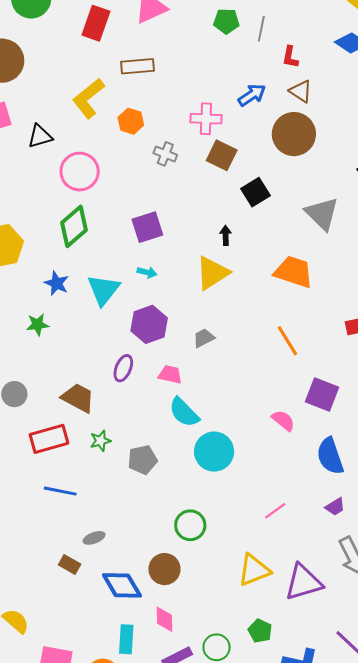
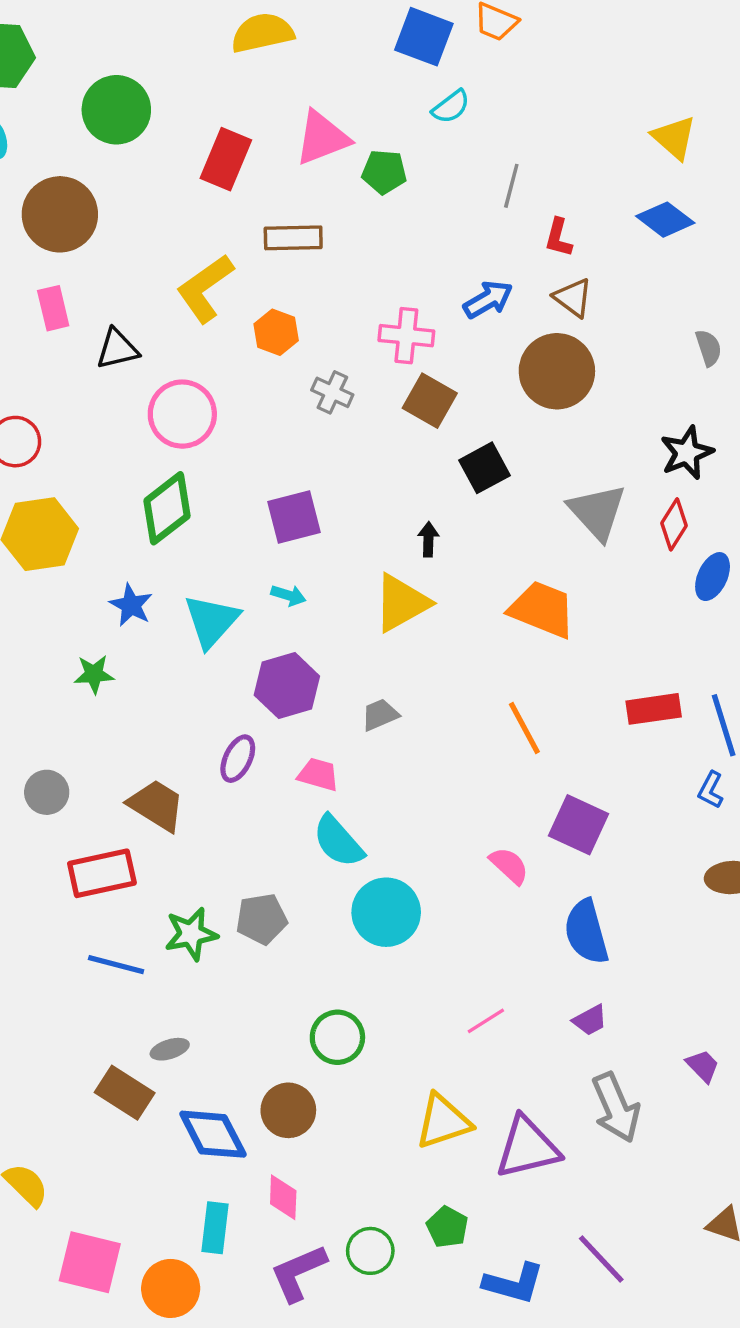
green pentagon: (226, 21) -> (384, 172), moved
green star: (100, 441) -> (191, 934), moved, size x1.4
brown rectangle: (70, 564) -> (125, 1093), size x1.5

